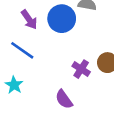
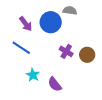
purple cross: (81, 69) -> (66, 51), moved
cyan star: (14, 85) -> (33, 75), moved

